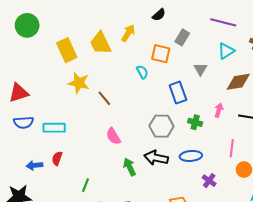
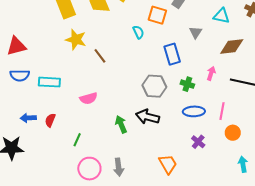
cyan triangle: (226, 51) -> (221, 16), turned 42
pink semicircle: (113, 136) -> (88, 98), moved, turned -78
blue ellipse: (191, 156) -> (194, 111), moved
red semicircle: (57, 158) -> (50, 120), moved

